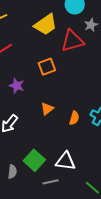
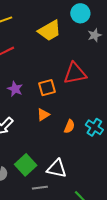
red triangle: (72, 41) -> (75, 73), moved
orange square: (47, 67) -> (47, 88), moved

